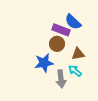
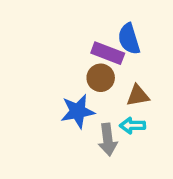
blue semicircle: (73, 22) -> (129, 39), turned 30
cyan arrow: (75, 71) -> (132, 125), turned -40

